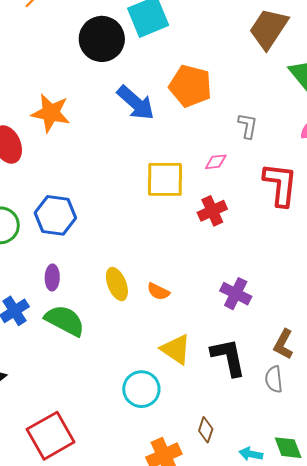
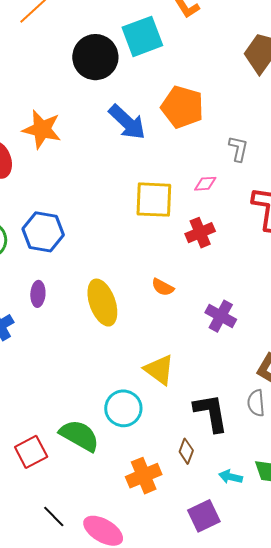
yellow ellipse: (117, 284) -> (102, 303), size x1.4
orange semicircle: (158, 291) -> (163, 287), moved
green semicircle: (65, 321) -> (79, 436), moved
black L-shape: (228, 357) -> (211, 413), moved
red square: (51, 436) -> (31, 452), size x0.7

